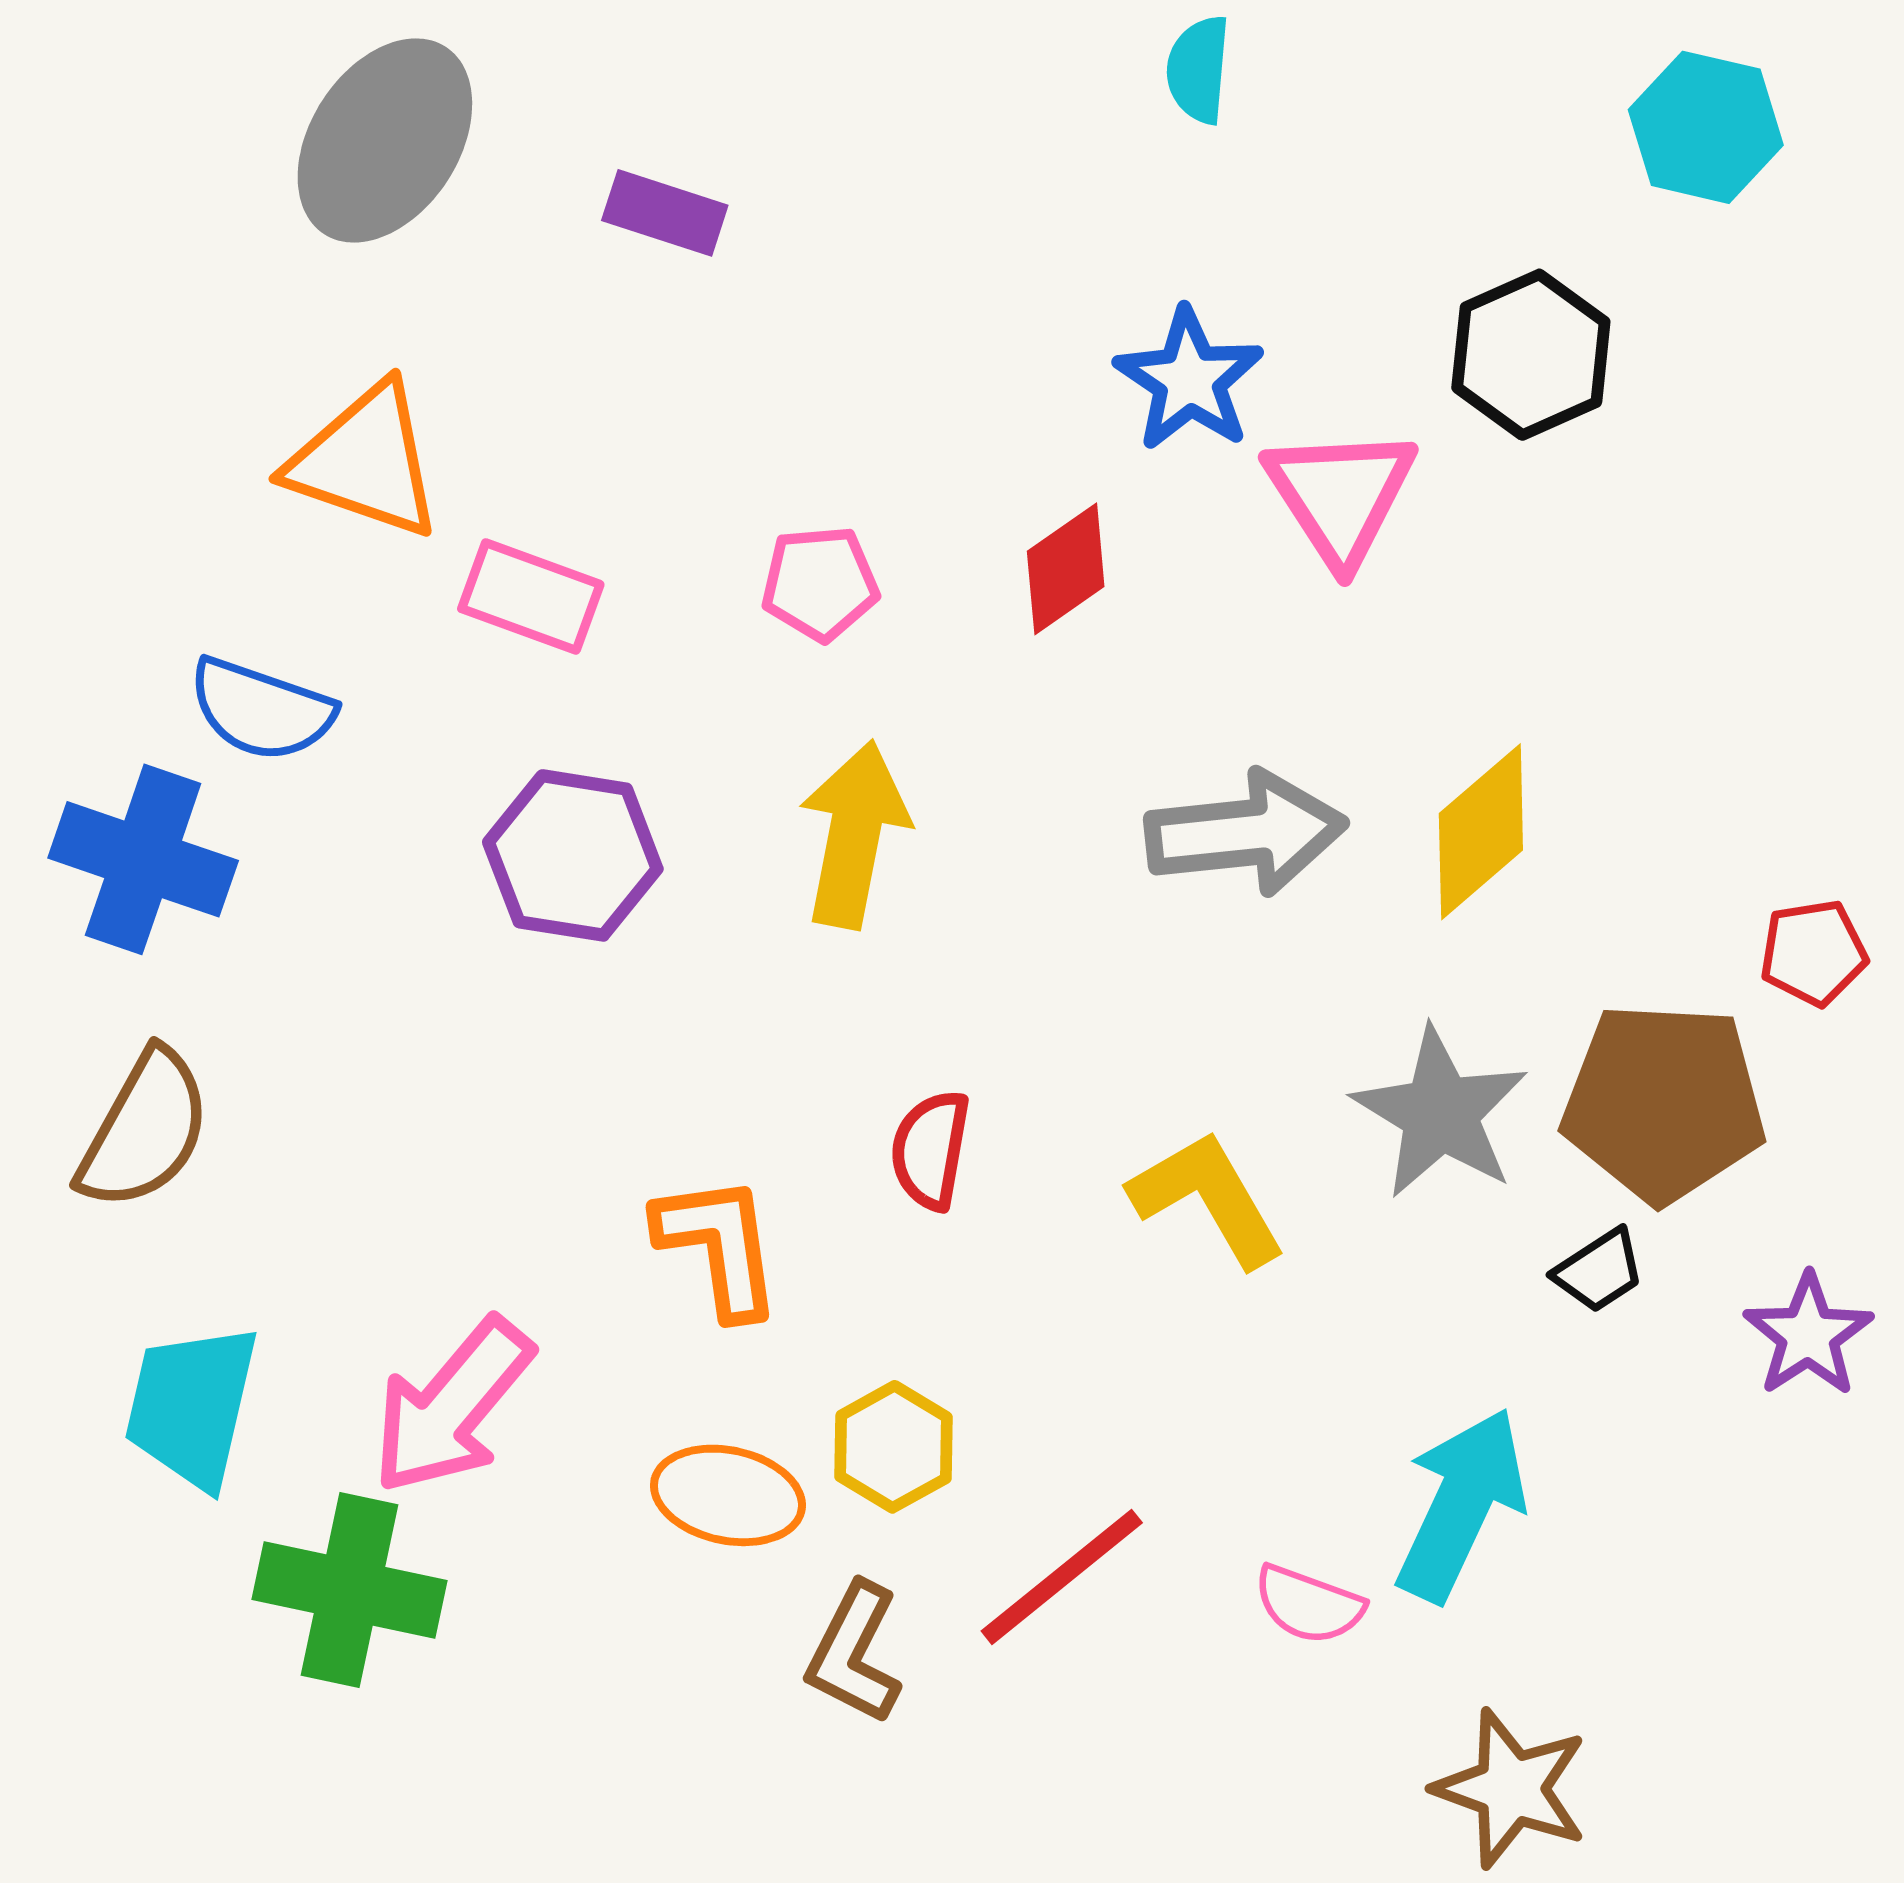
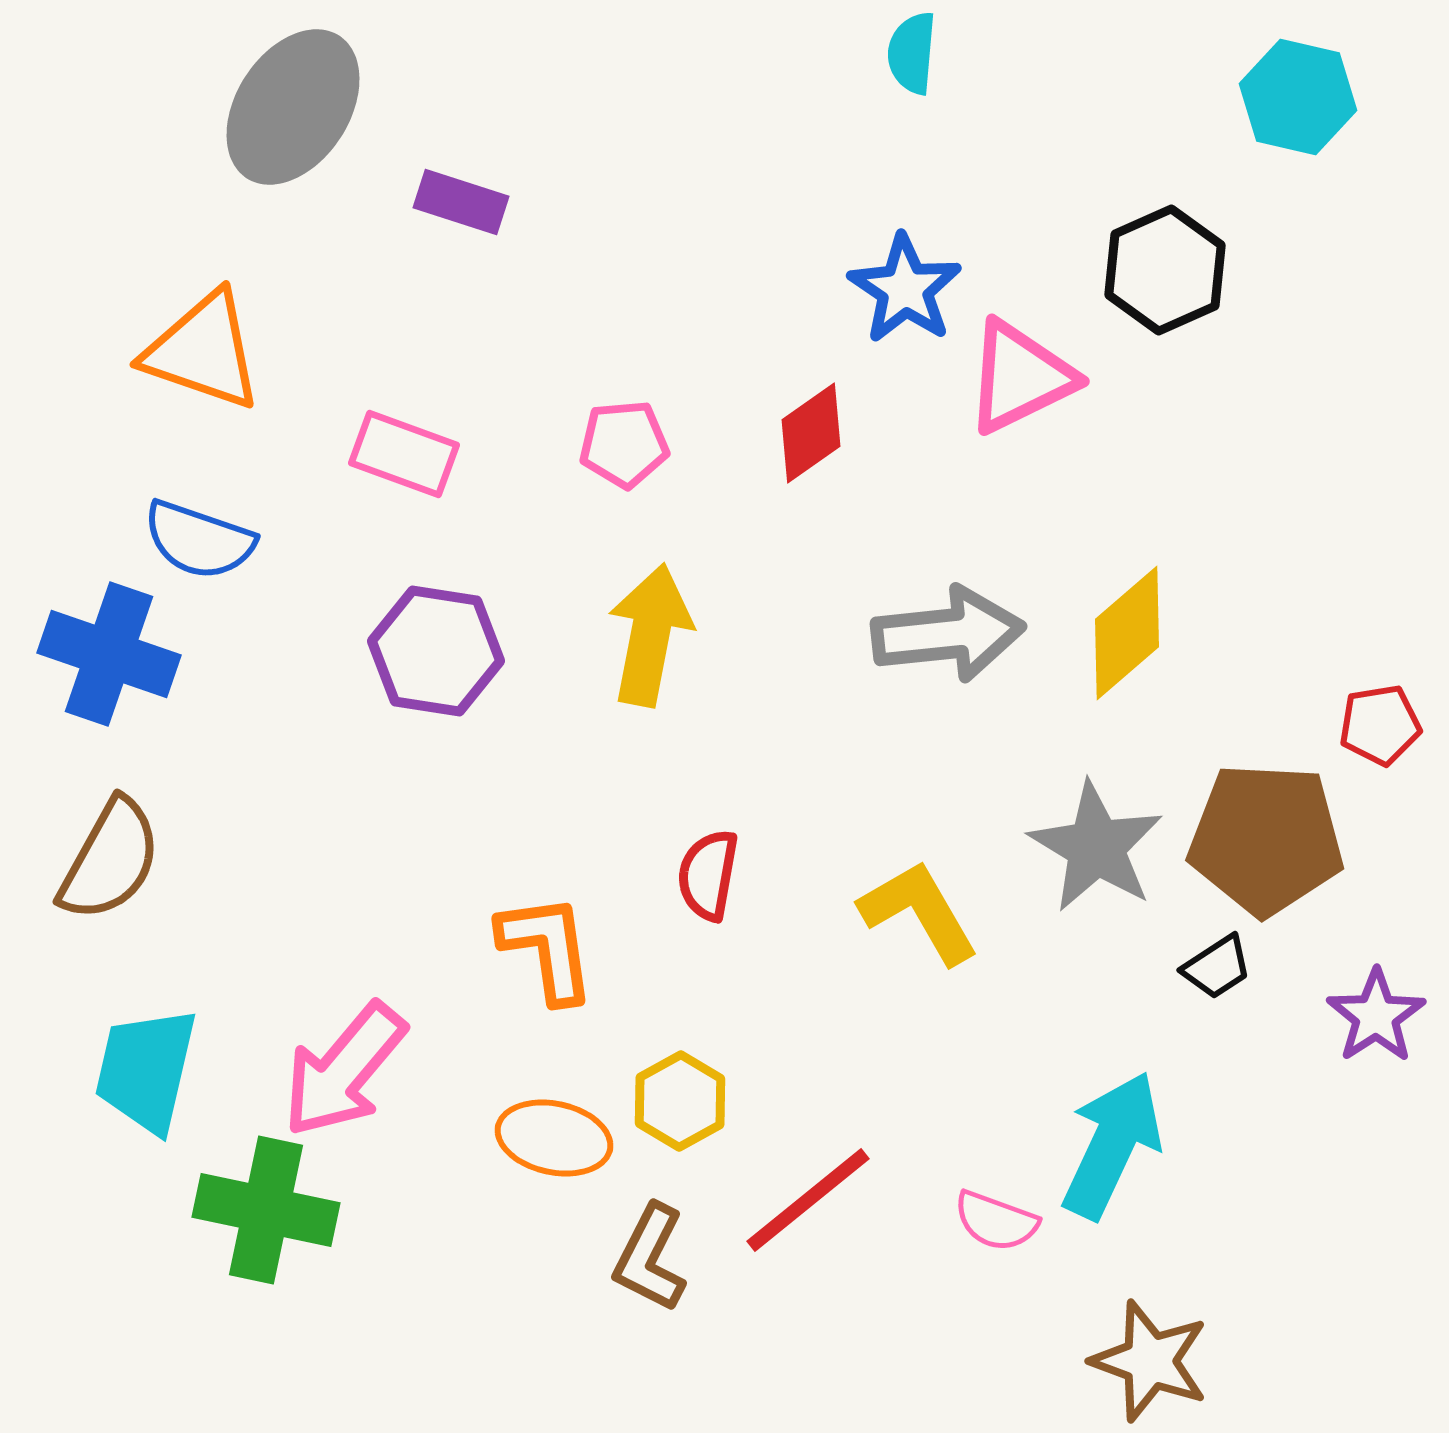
purple rectangle: (665, 213) -> (461, 202), moved
orange triangle: (365, 461) -> (203, 351), moved
pink triangle: (1340, 495) -> (1020, 377), turned 37

